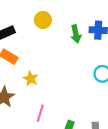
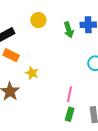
pink line: (40, 113) -> (69, 94), moved

